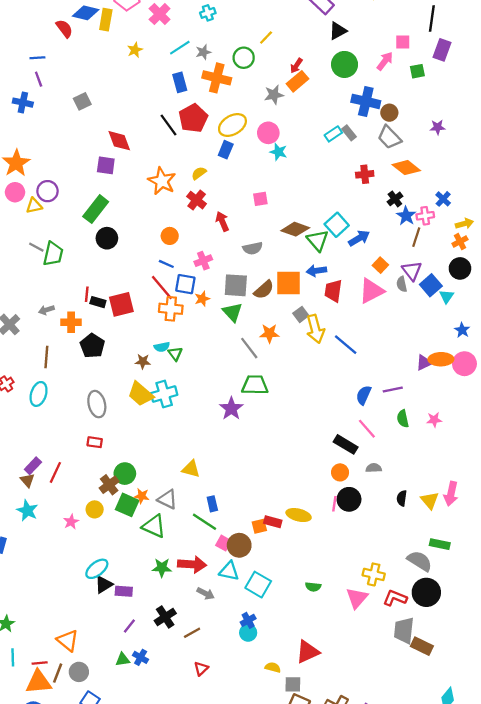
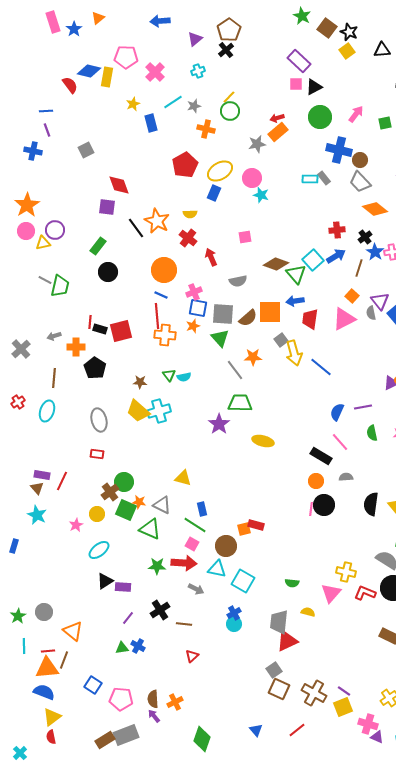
yellow line: (266, 38) -> (229, 97), moved
pink square: (403, 42) -> (296, 84), moved
red arrow: (296, 66) -> (277, 118), turned 40
orange cross: (217, 78) -> (206, 129), size x0.7
blue rectangle: (180, 82) -> (151, 123), moved
black line: (169, 125) -> (136, 228), moved
cyan rectangle: (333, 134) -> (310, 179), turned 35
yellow semicircle: (199, 173) -> (190, 214), turned -144
red cross: (365, 174) -> (337, 230), moved
green rectangle: (96, 209) -> (98, 246), size x0.7
orange circle: (170, 236) -> (164, 270), size x1.6
brown line: (416, 237) -> (359, 268), moved
blue arrow: (359, 238) -> (336, 256), moved
blue square: (185, 284) -> (198, 308), moved
red line: (162, 287) -> (157, 316), turned 35
cyan semicircle: (162, 347) -> (184, 377), moved
purple rectangle: (33, 466) -> (42, 475), turned 56
black semicircle: (402, 498) -> (371, 504), size x1.6
yellow ellipse: (299, 515) -> (263, 441), moved
pink square: (223, 543) -> (192, 544), moved
cyan ellipse: (97, 569) -> (99, 550), moved
gray trapezoid: (404, 630) -> (279, 622), moved
brown line: (192, 633) -> (184, 624), turned 35
yellow semicircle: (273, 667) -> (308, 612), moved
gray circle: (79, 672) -> (44, 612), moved
gray square: (293, 684) -> (274, 670), turned -35

